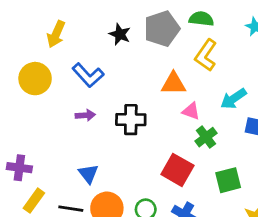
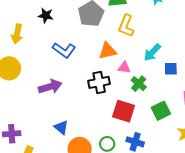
black star: (120, 34) -> (46, 15), moved
blue L-shape: (88, 75) -> (64, 50), moved
purple arrow: (85, 115) -> (50, 87), size x1.6
black cross: (131, 120) -> (99, 82), moved

